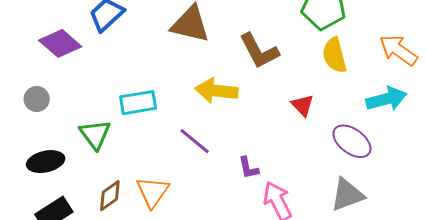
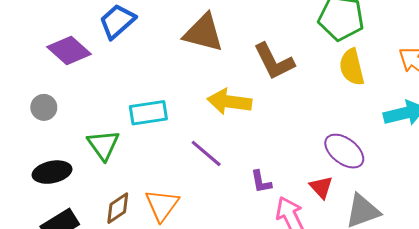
red triangle: (303, 105) -> (321, 187), moved
purple ellipse: (352, 141) -> (344, 151), moved

